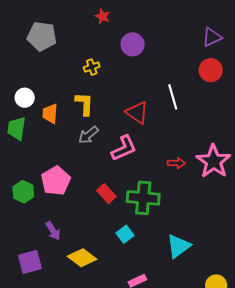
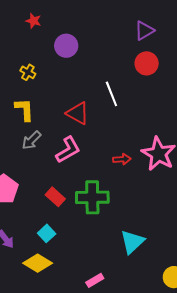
yellow cross: (92, 67) -> (28, 72), turned -35
cyan square: (125, 234) -> (47, 233), moved

